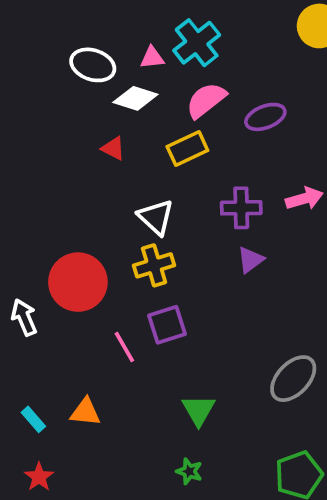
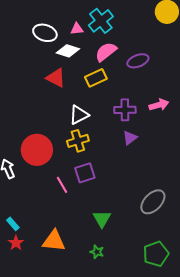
red triangle: (113, 148) -> (56, 78), size x1.5
white triangle: (156, 217) -> (79, 115), turned 50
orange triangle: (85, 412) -> (54, 241), moved, size x1.4
red star: (39, 477) -> (16, 243), moved

